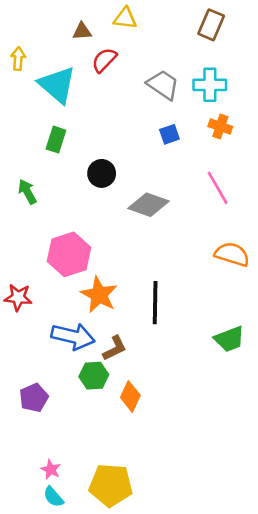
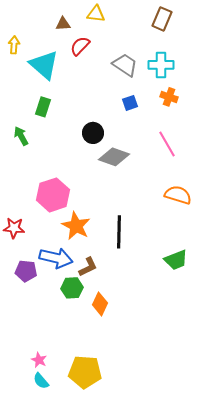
black circle: (102, 173) -> (93, 133), moved
green arrow: (27, 192) -> (21, 136), moved
purple pentagon: (34, 398) -> (26, 271), moved, turned 30

